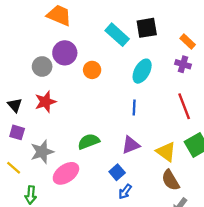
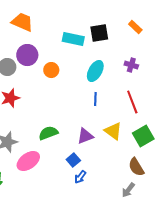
cyan rectangle: (117, 35) -> (73, 39), turned -30
orange rectangle: (188, 42) -> (135, 27), moved
blue line: (134, 107) -> (95, 99), moved
yellow triangle: (166, 152) -> (113, 131), moved
brown semicircle: (171, 180) -> (136, 167), moved

